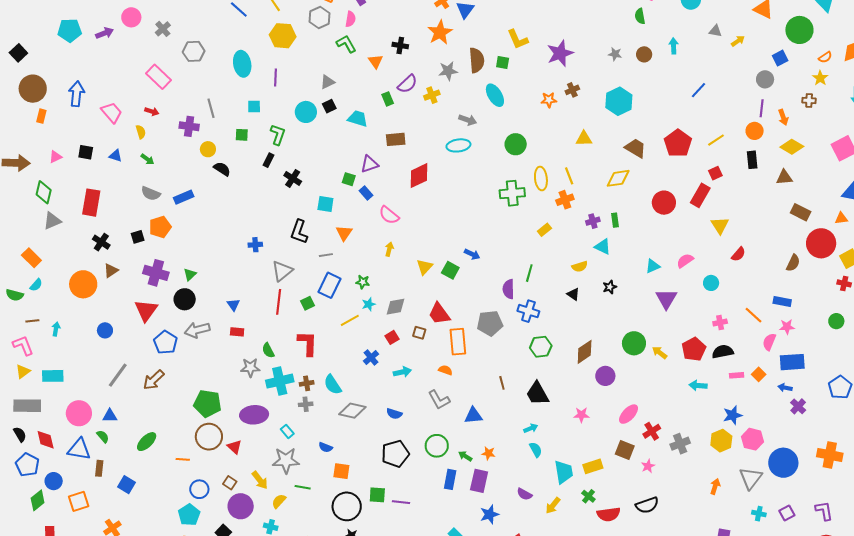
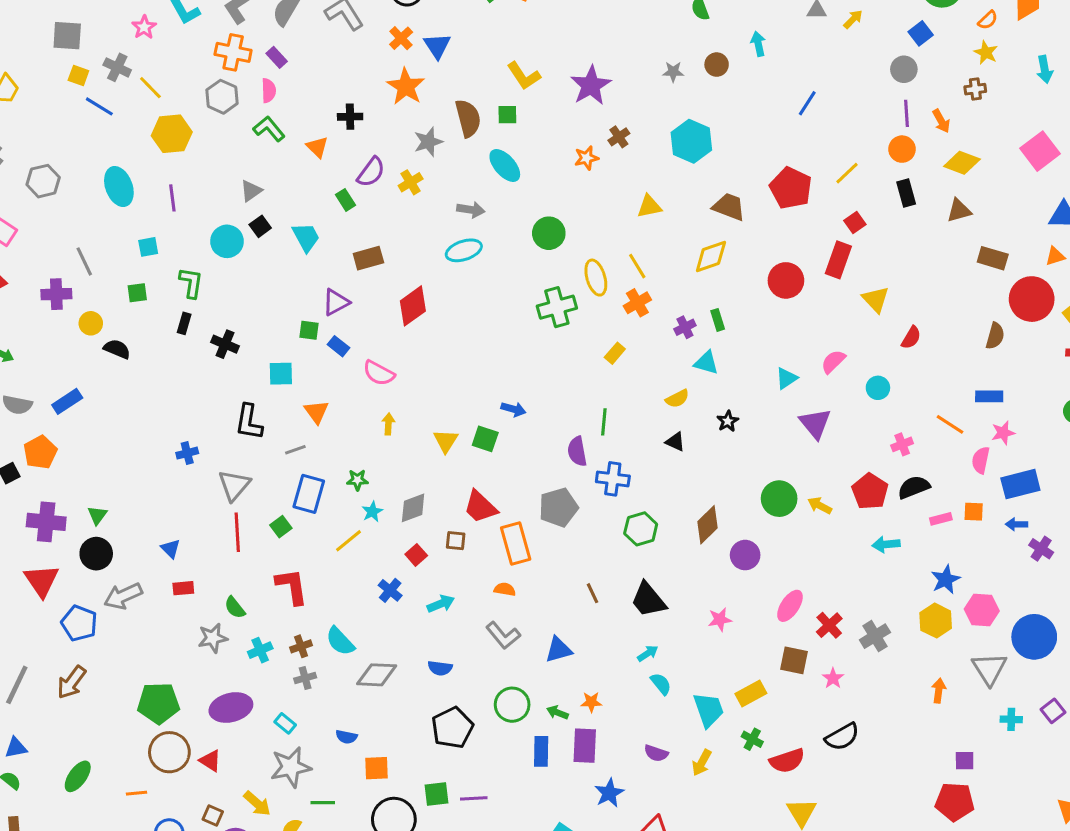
cyan trapezoid: (358, 119) -> (306, 237), turned 55
orange square: (759, 374) -> (974, 512), turned -32
cyan cross: (280, 381) -> (260, 650), size x0.6

